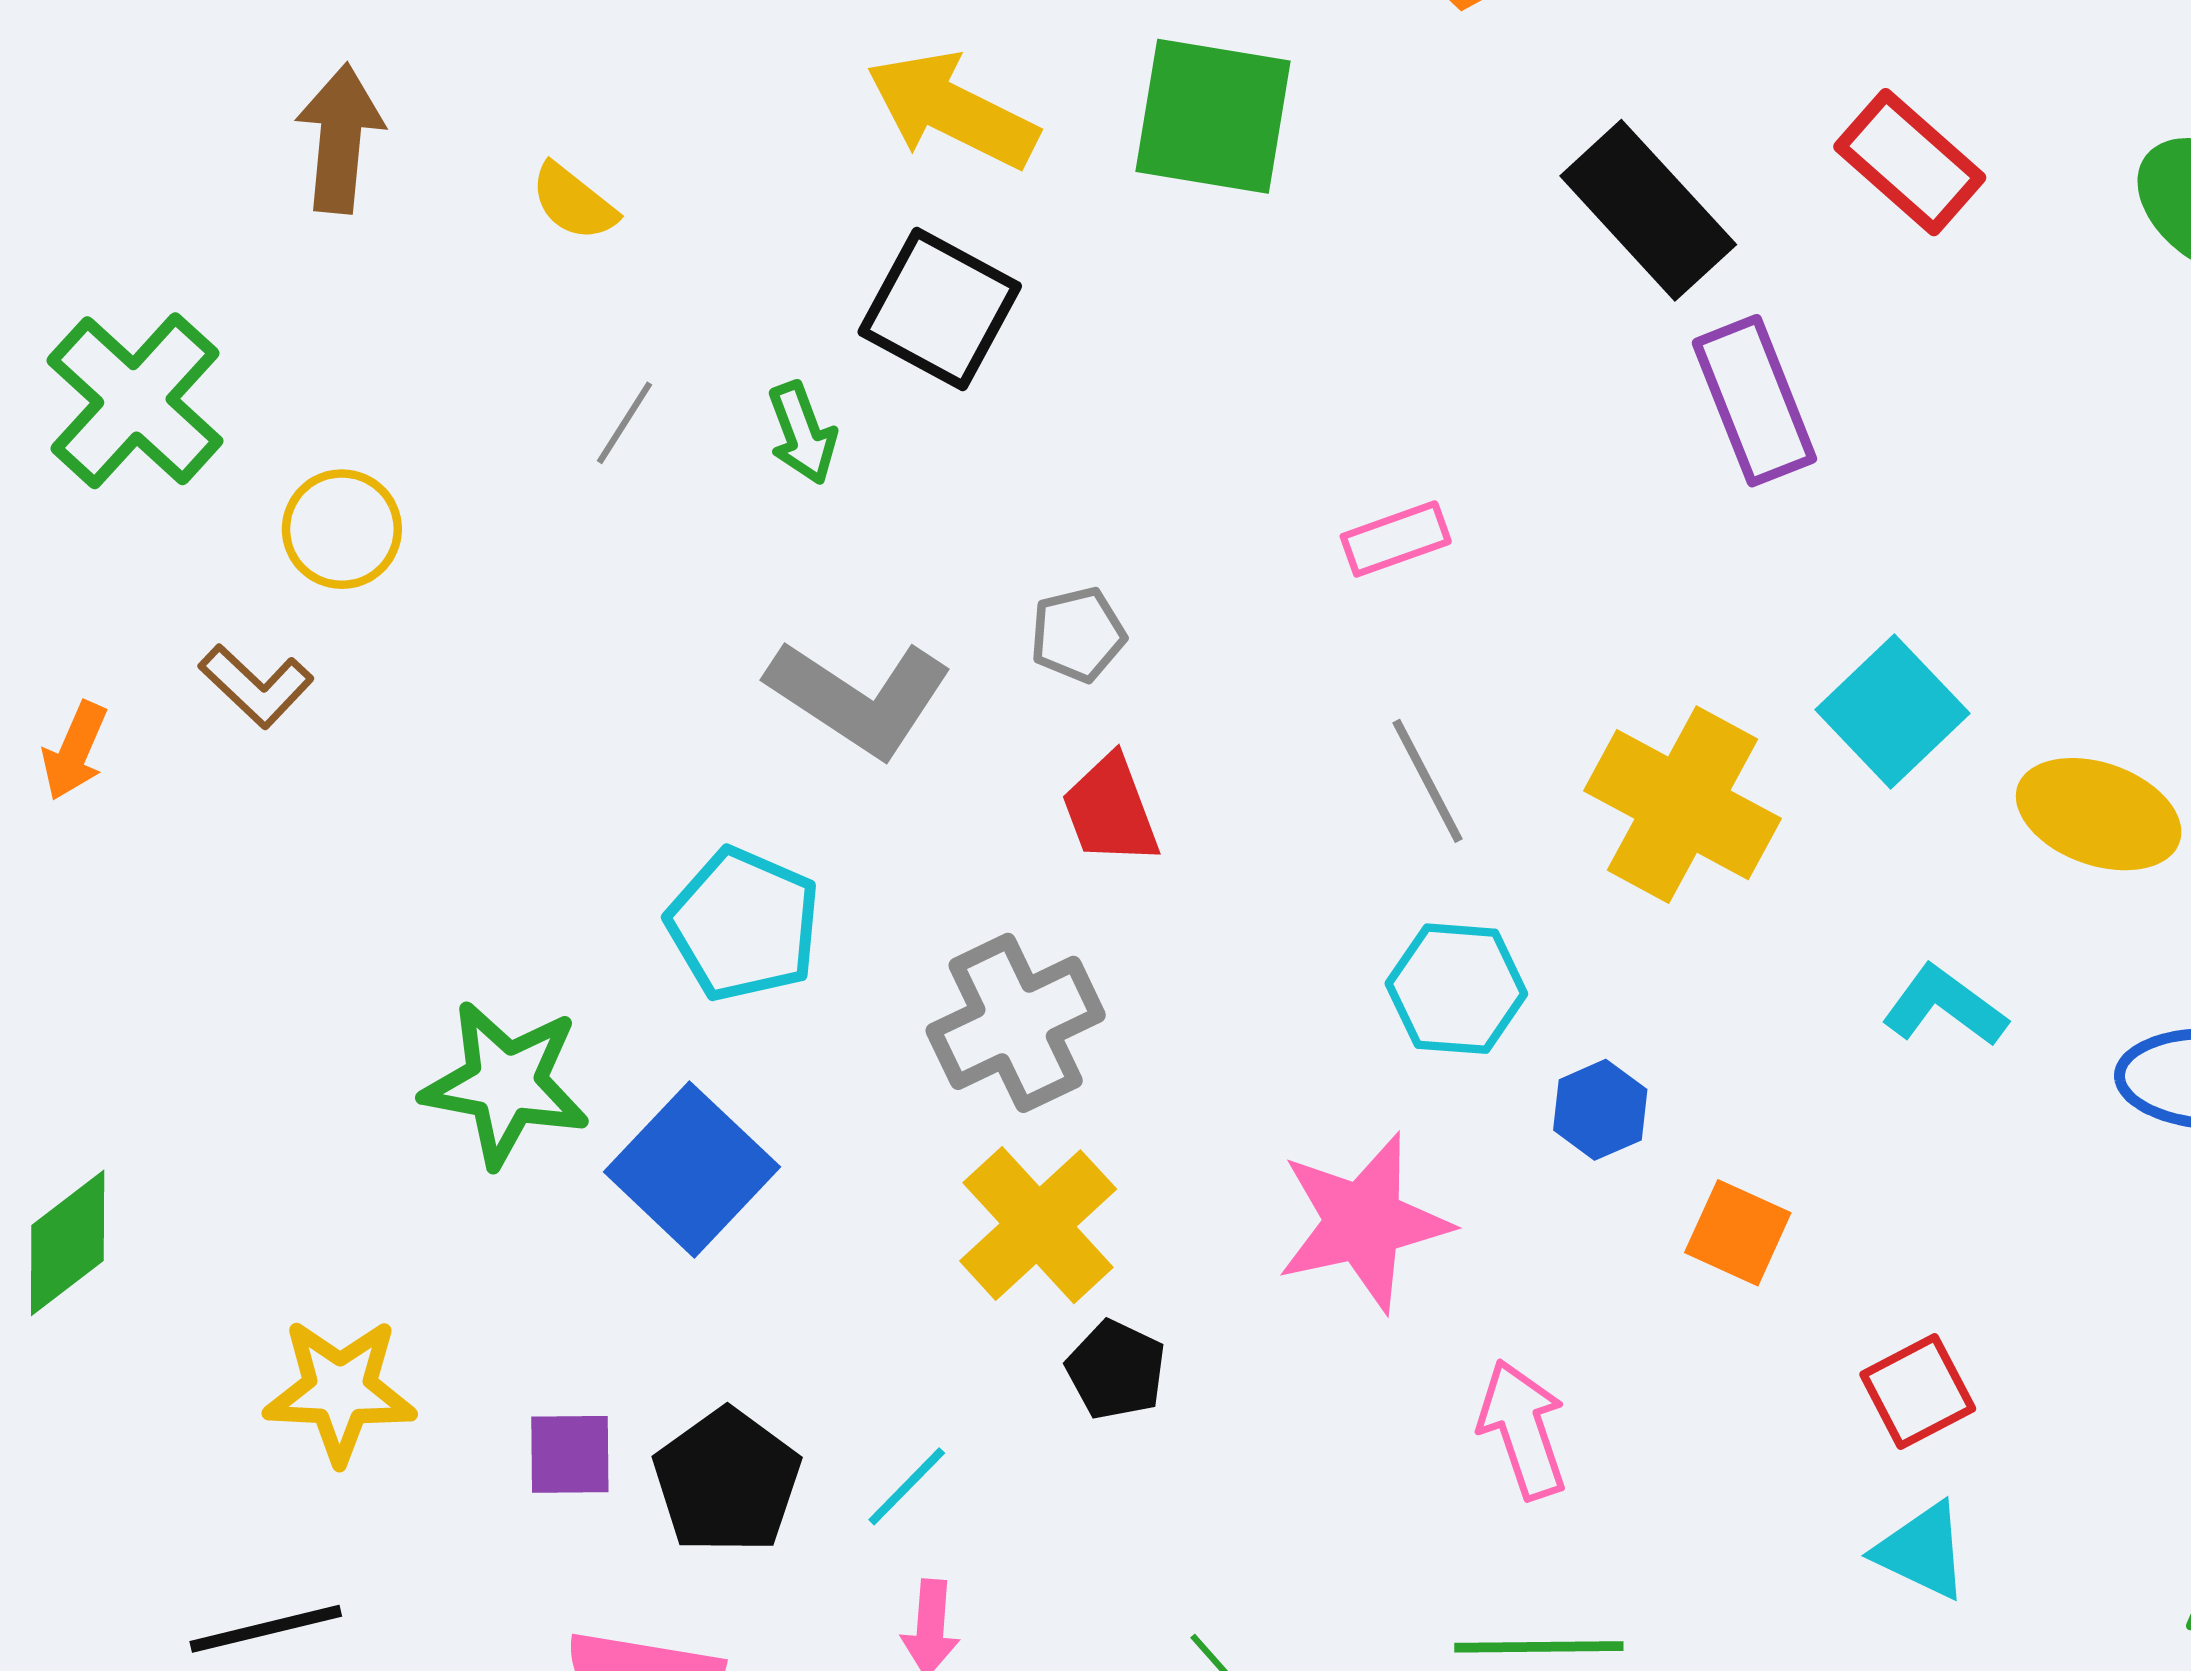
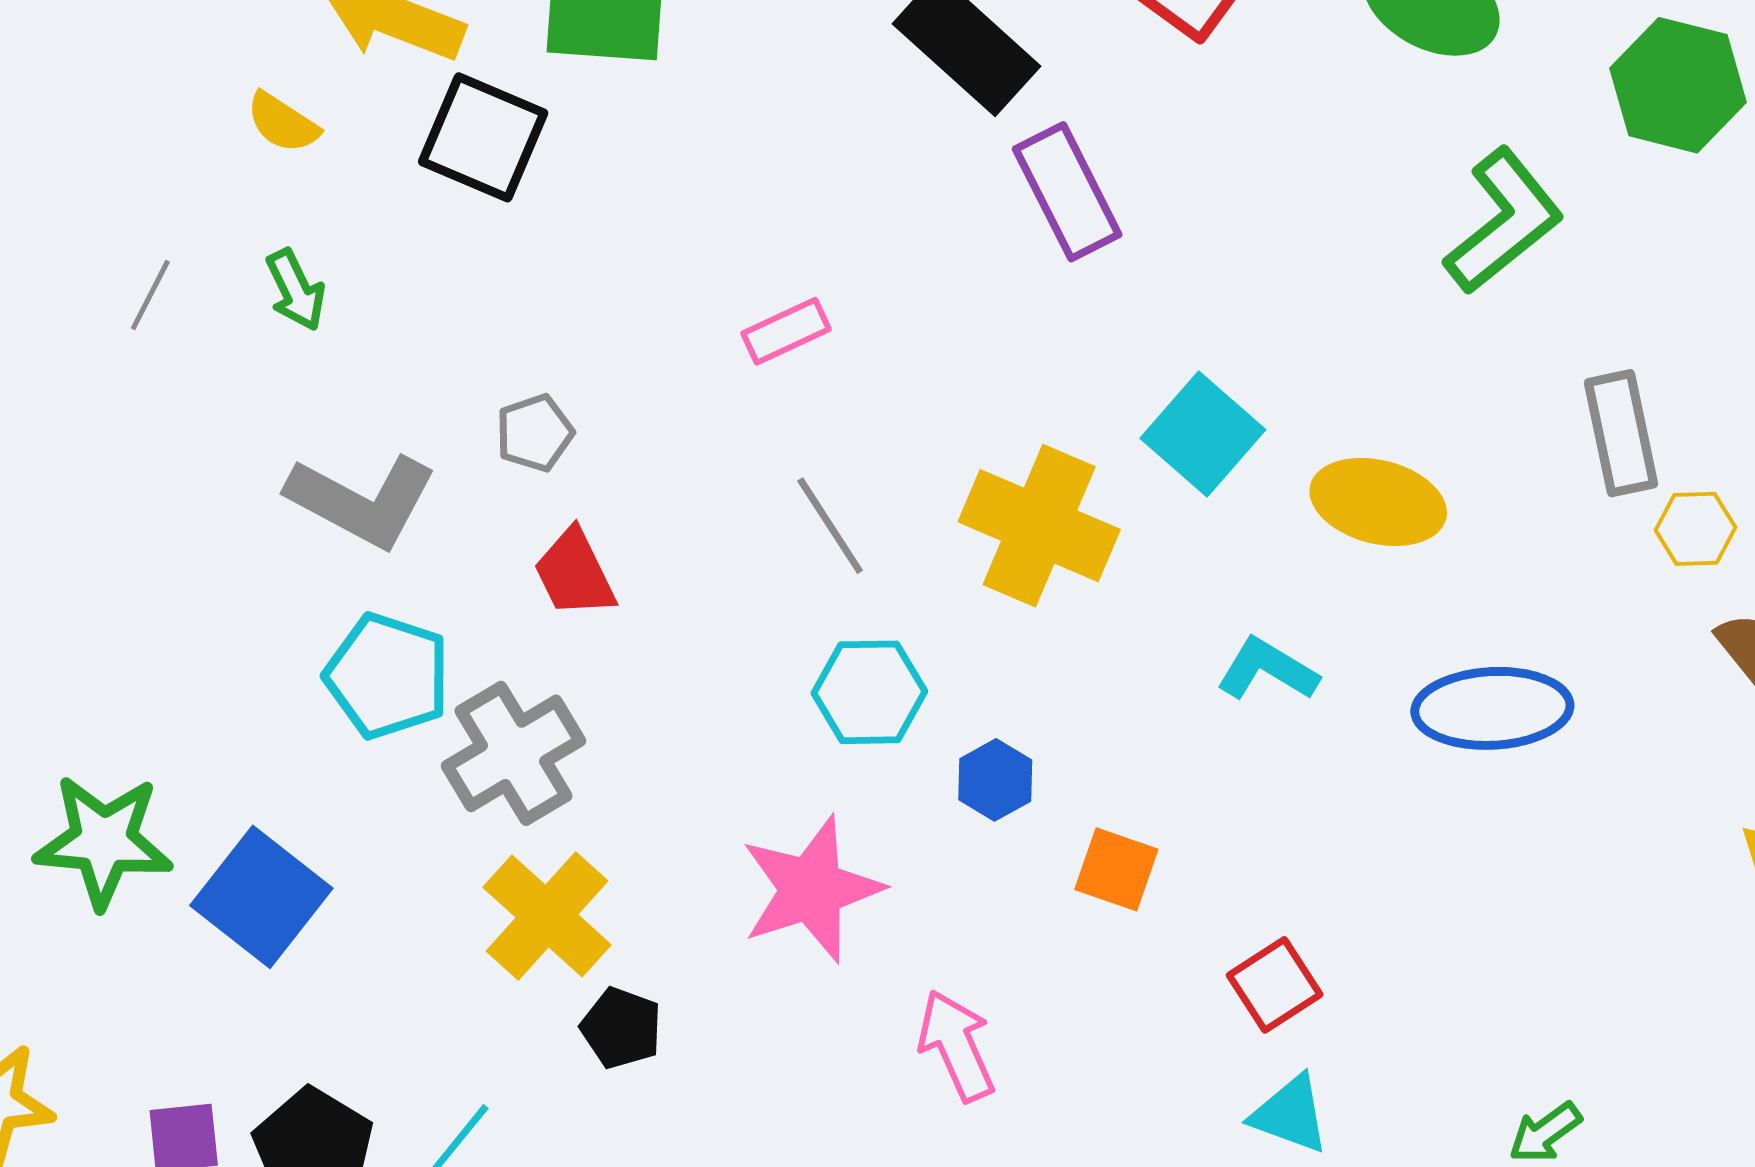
yellow semicircle: (574, 202) -> (283, 123), moved
black square: (940, 309) -> (483, 137), moved
cyan pentagon: (744, 924) -> (387, 676), moved

